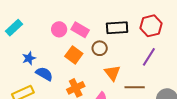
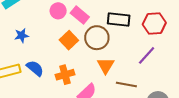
brown circle: (100, 48) -> (97, 38), size x1.5
blue semicircle: (44, 74) -> (35, 68), moved

